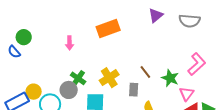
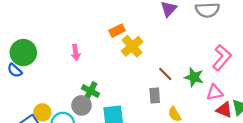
orange rectangle: (108, 29) -> (117, 31), size x0.6
green circle: (24, 37) -> (23, 53), size x1.5
yellow cross: (109, 78) -> (132, 46), moved
pink triangle: (187, 94) -> (215, 92), turned 49

